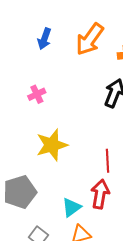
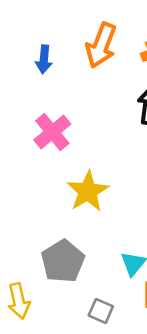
pink cross: (37, 94) -> (52, 132), size x1.6

